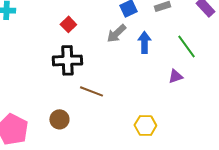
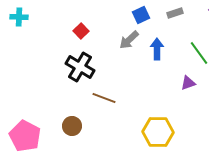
black cross: (67, 60) -> (80, 67), turned 32
yellow hexagon: (145, 125) -> (158, 132), size x1.4

